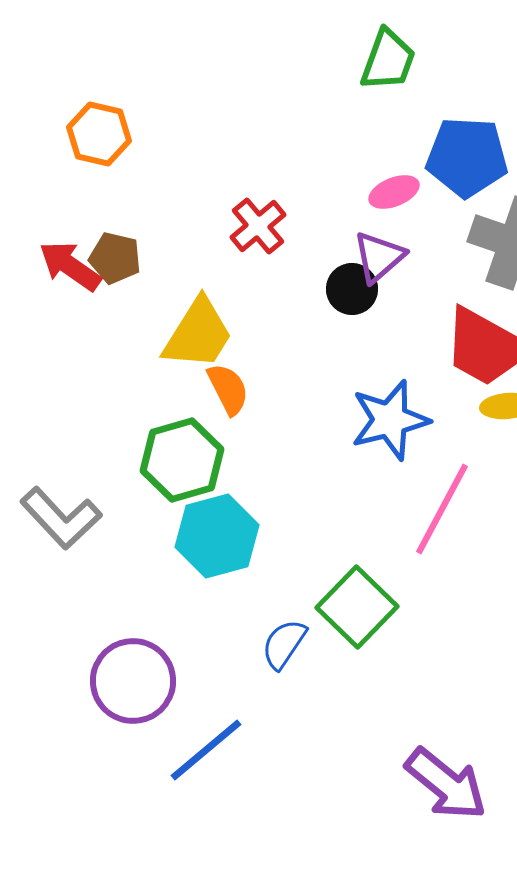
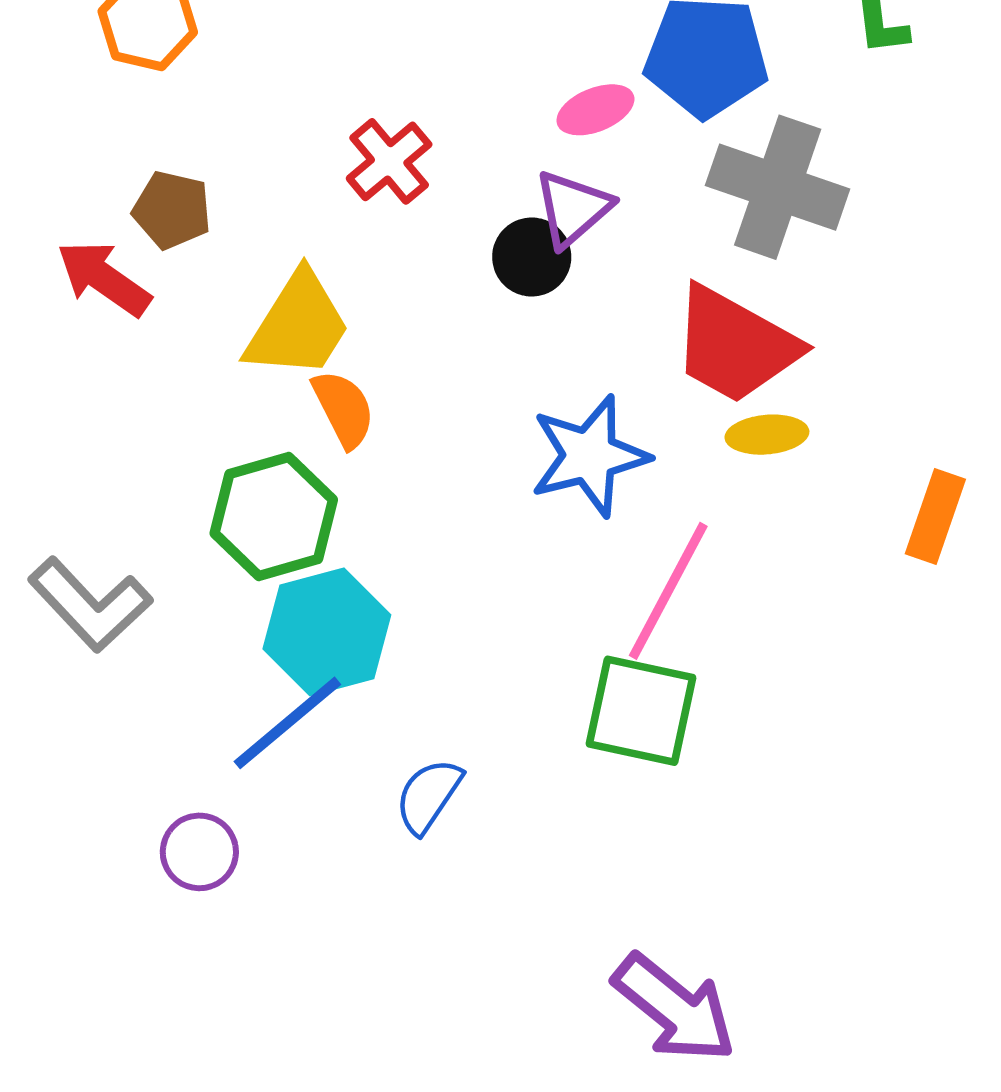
red arrow: (70, 266) -> (104, 278), moved
green square: (357, 607) -> (641, 711), moved, turned -32
purple circle: (133, 681) -> (199, 852), size x0.6
blue line: (206, 750) -> (287, 723), moved

